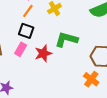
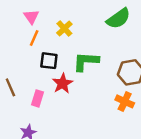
black square: (26, 31) -> (49, 61), moved
pink rectangle: (21, 49) -> (37, 98), moved

